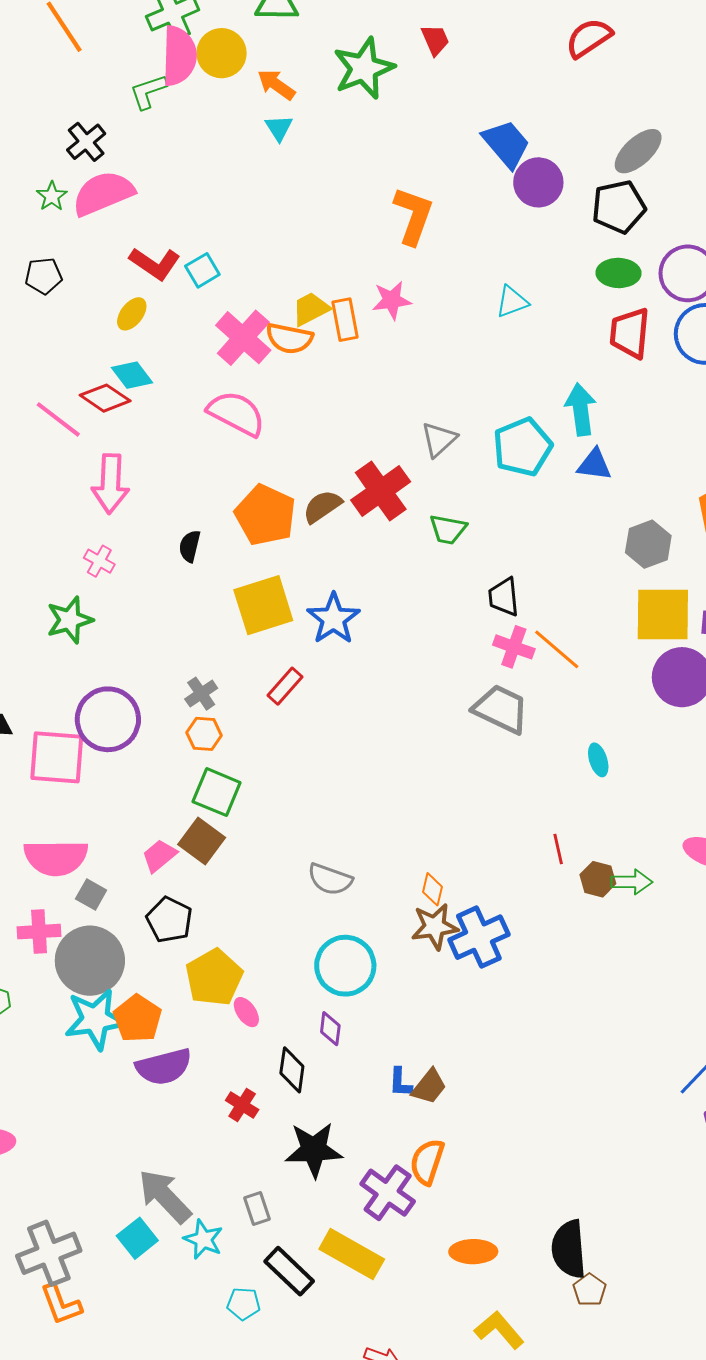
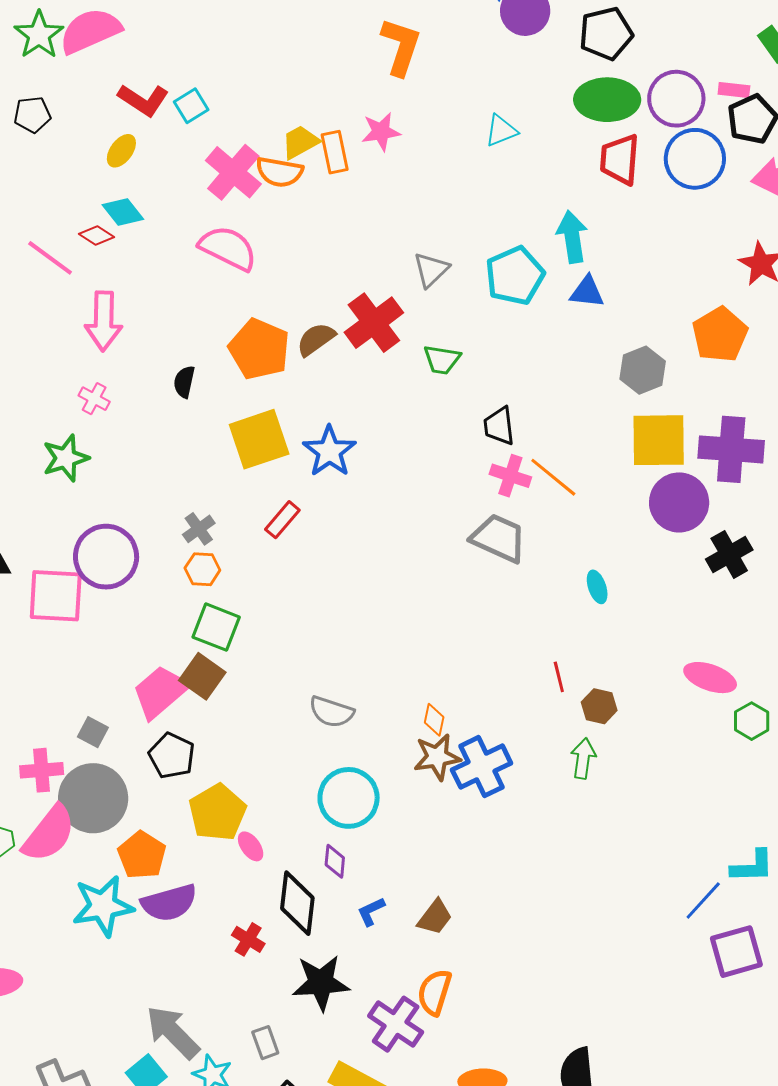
green star: (52, 196) -> (39, 35), size x1.6
green ellipse: (618, 273) -> (607, 100), size x1.5
red diamond: (105, 398) -> (96, 236), size x0.7
pink trapezoid: (159, 856) -> (160, 692), size x1.6
pink semicircle: (56, 858) -> (49, 834), moved, turned -50
green arrow: (632, 882) -> (583, 758), moved, turned -81
cyan star: (95, 1019) -> (103, 906), moved
black diamond: (292, 1070) -> (297, 903), size x1.4
blue L-shape: (400, 1082) -> (371, 911), moved, turned 64

